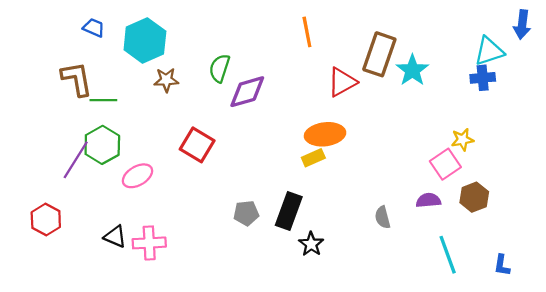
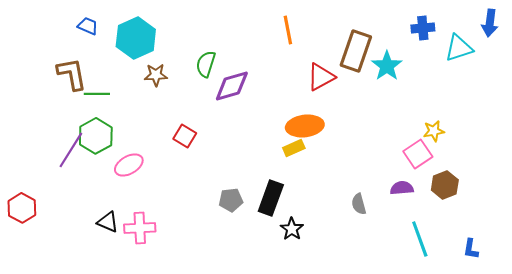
blue cross: (483, 78) -> (423, 28), moved
red square: (197, 145) -> (185, 136), size x0.7
red hexagon: (46, 220) -> (22, 208), moved

